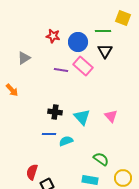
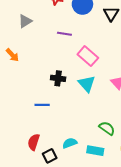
pink rectangle: (83, 66) -> (88, 56), moved
blue line: (49, 134) -> (42, 105), moved
cyan semicircle: (66, 141) -> (70, 143), moved

